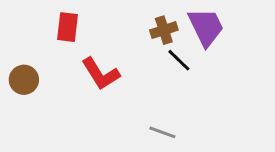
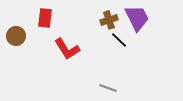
brown circle: (24, 80) -> (16, 36), moved

